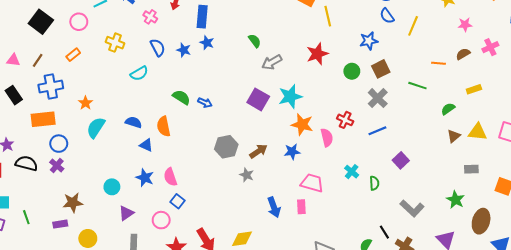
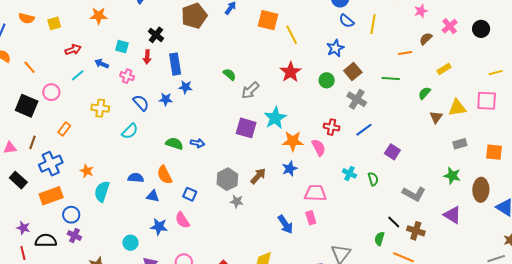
pink circle: (79, 22) -> (51, 92), moved
gray star: (247, 175) -> (237, 201), moved
blue square: (177, 201) -> (190, 194), moved

